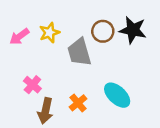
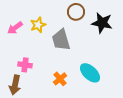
brown circle: (103, 31) -> (76, 12), moved
pink cross: (32, 85) -> (25, 65), turned -32
brown arrow: (45, 111) -> (15, 85), moved

